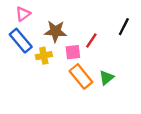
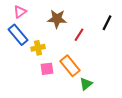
brown star: (55, 31) -> (57, 19), moved
pink square: (73, 52) -> (47, 69), moved
green triangle: (106, 78) -> (86, 84), moved

